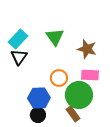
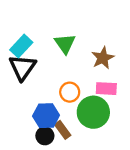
brown star: (87, 49) -> (103, 58), turned 30
black triangle: (19, 57) -> (22, 67), size x1.4
brown rectangle: (73, 114) -> (63, 130), moved

